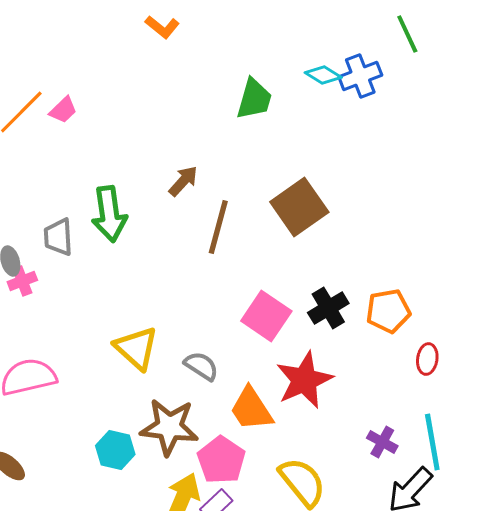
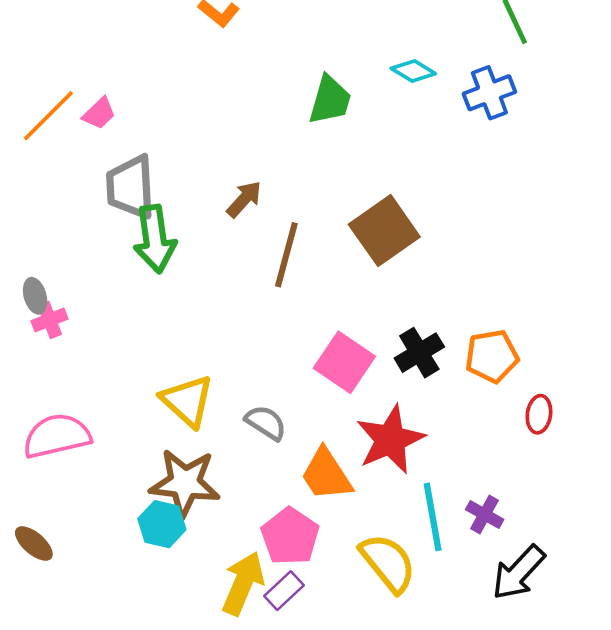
blue cross: (360, 76) -> (489, 93), moved
gray trapezoid: (58, 237) -> (131, 187), moved, size x1.4
brown star: (169, 427) -> (185, 483), moved
cyan line: (432, 442) -> (433, 517), moved

